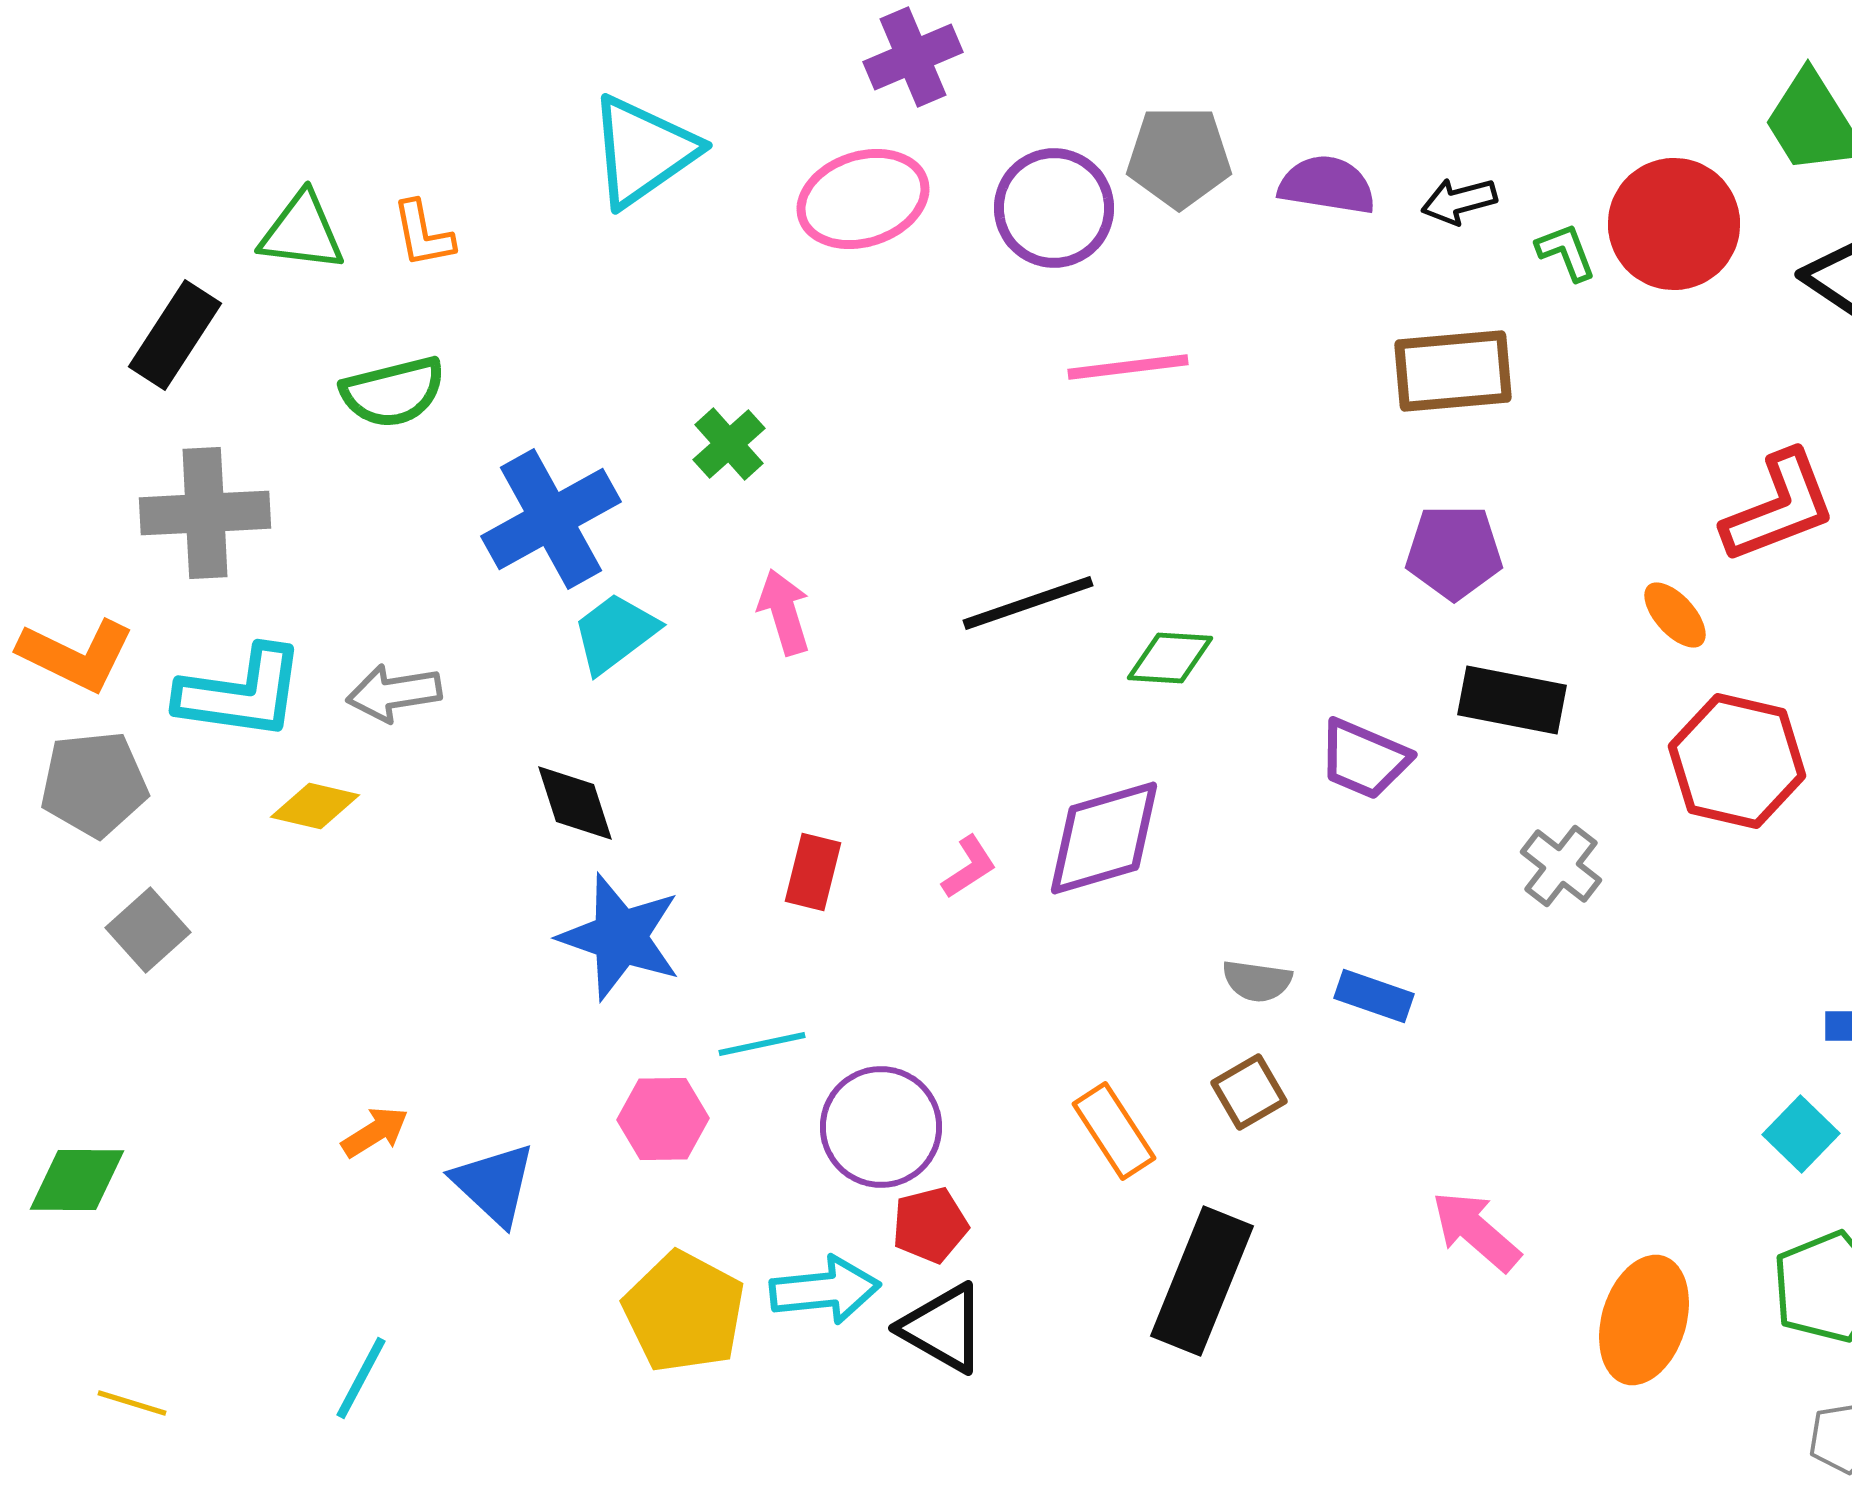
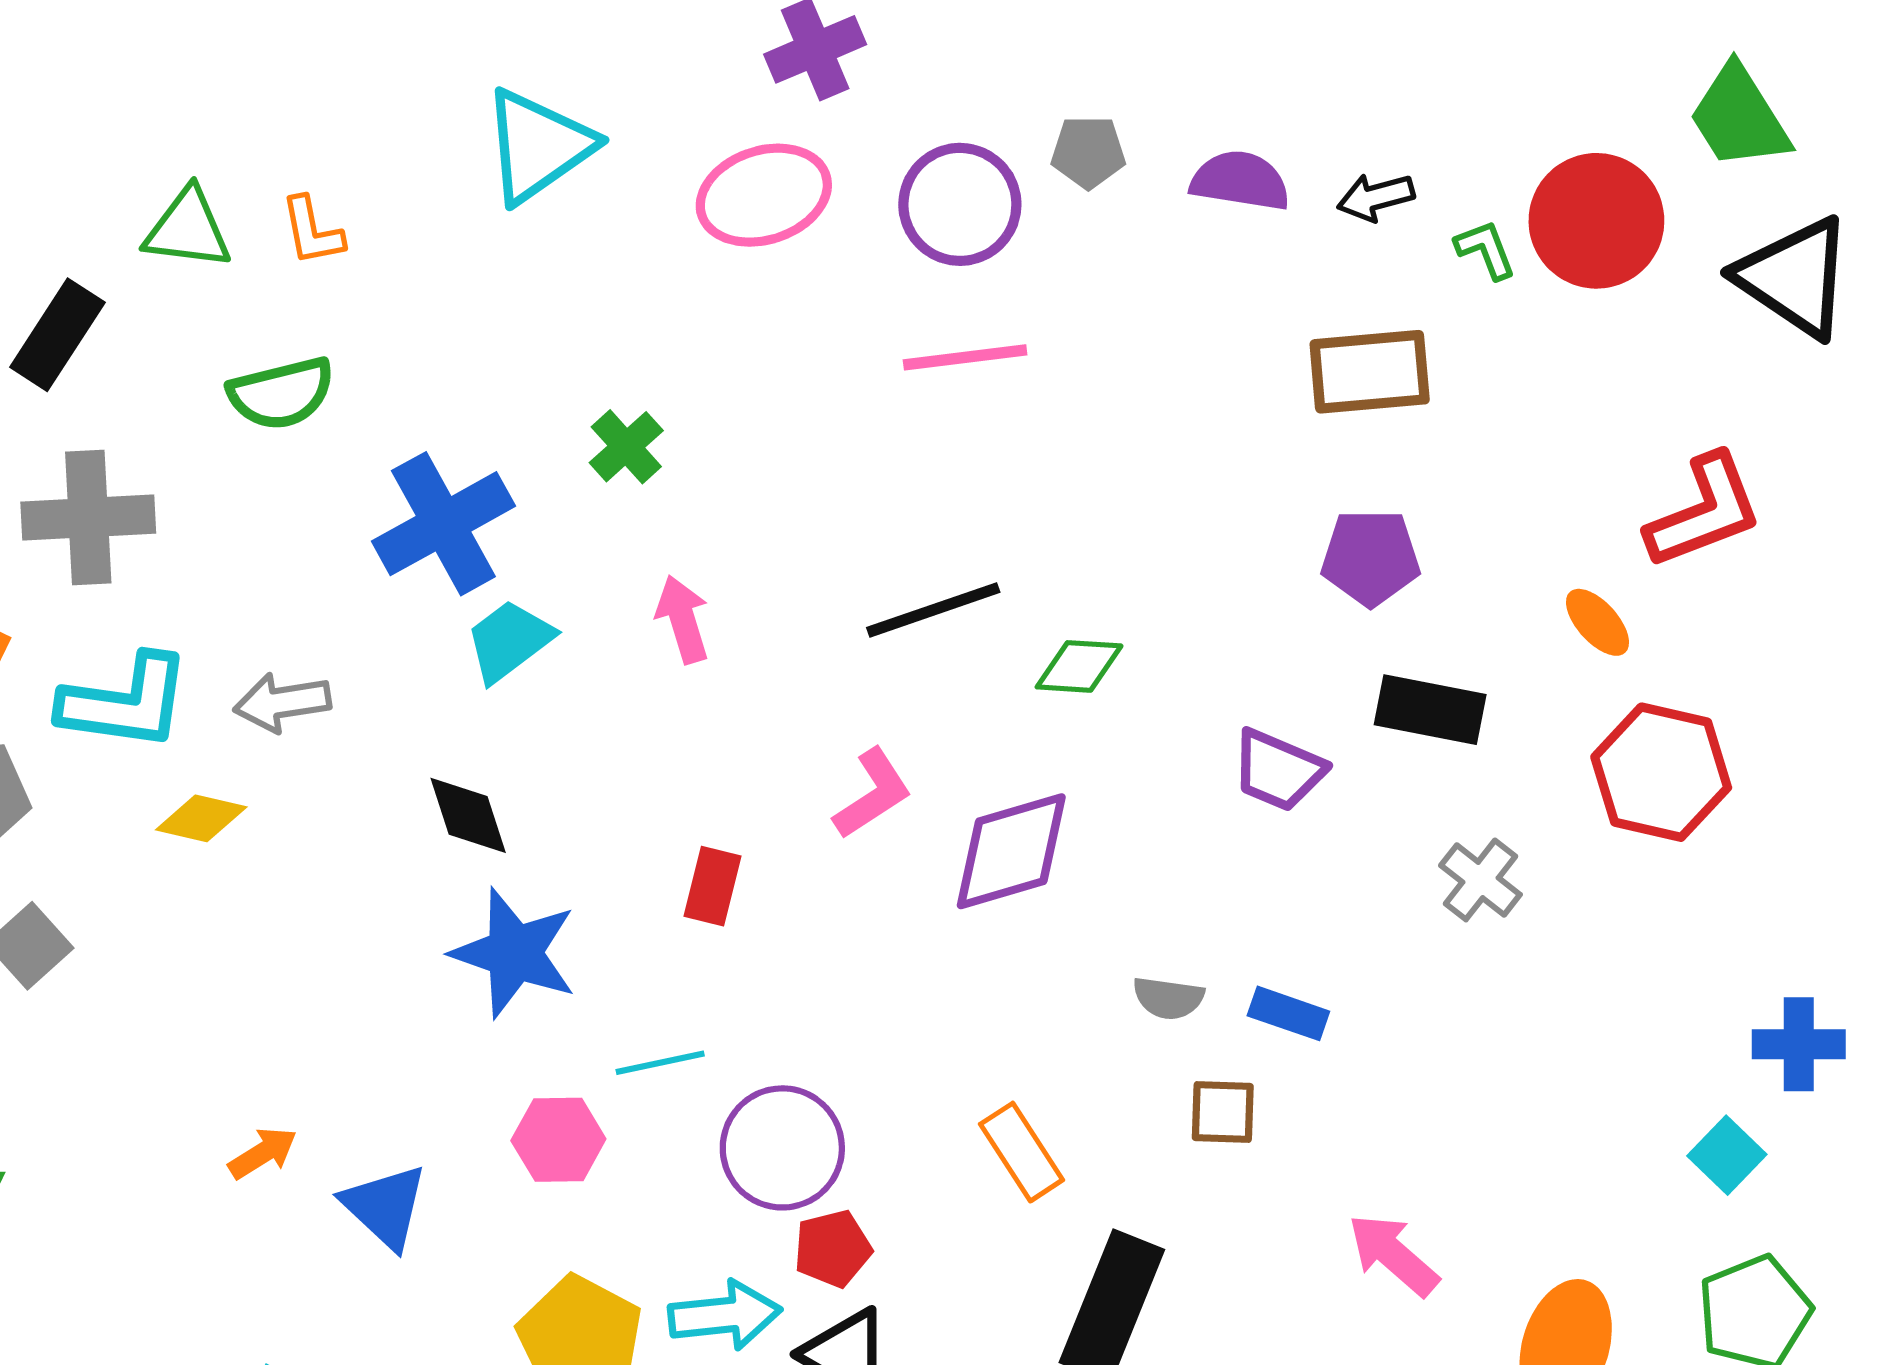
gray pentagon: (1179, 157) -> (1088, 152), size x0.7
pink line: (1128, 367) -> (965, 357), moved
pink L-shape: (969, 867) -> (873, 794), moved, size x1.4
brown square: (1249, 1092) -> (1223, 1112), moved, turned 32

